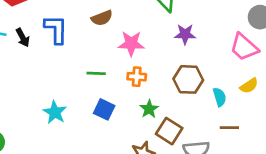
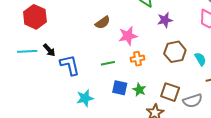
blue L-shape: (56, 29) -> (70, 65), moved
green star: (149, 109) -> (139, 90), moved
cyan star: (55, 112) -> (85, 98), turned -30

